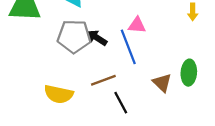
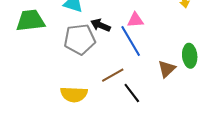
black arrow: (97, 38) -> (101, 25), moved
brown triangle: (162, 83) -> (167, 69), turned 42

